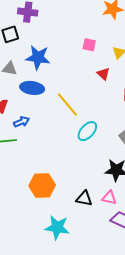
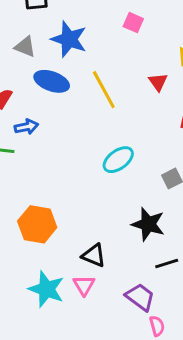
pink square: (89, 45) -> (133, 23), moved
yellow line: (67, 104) -> (104, 90), moved
pink triangle: (109, 198) -> (84, 285), moved, turned 35

